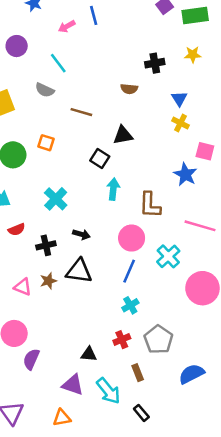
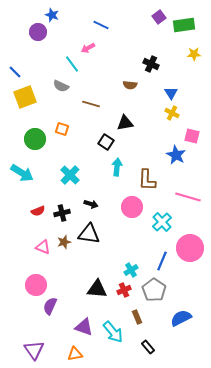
blue line: (94, 15) -> (101, 25), turned -49
pink arrow: (67, 26) -> (88, 48), moved
purple circle: (17, 46) -> (38, 32), moved
yellow star: (193, 55) -> (194, 54), moved
black cross: (155, 63) -> (151, 64), turned 35
red semicircle: (17, 229) -> (38, 211), moved
blue line: (129, 271) -> (162, 261), moved
cyan cross: (130, 305) -> (131, 270), moved
black triangle: (89, 354) -> (97, 289), moved, size x1.5
black rectangle: (141, 413) -> (148, 347), moved

